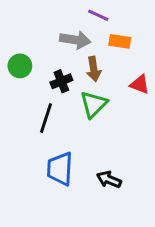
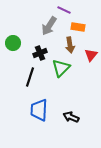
gray arrow: (75, 40) -> (49, 26), turned 114
brown arrow: (94, 69) -> (70, 45), moved
red triangle: (140, 84) -> (91, 55), turned 48

